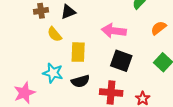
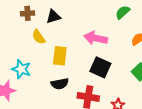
cyan star: (53, 73) -> (21, 69), moved

